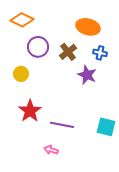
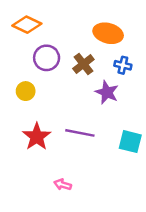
purple line: (62, 125) -> (80, 133), moved
cyan square: (106, 127) -> (130, 142), moved

